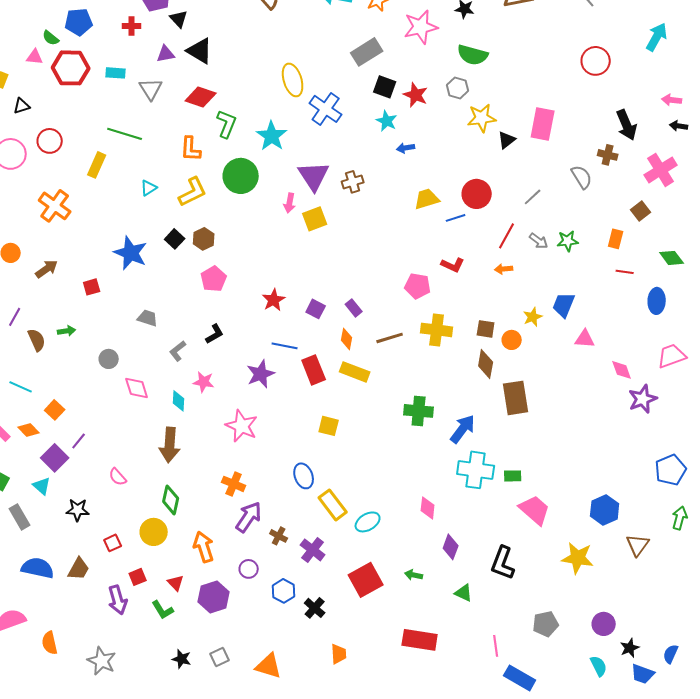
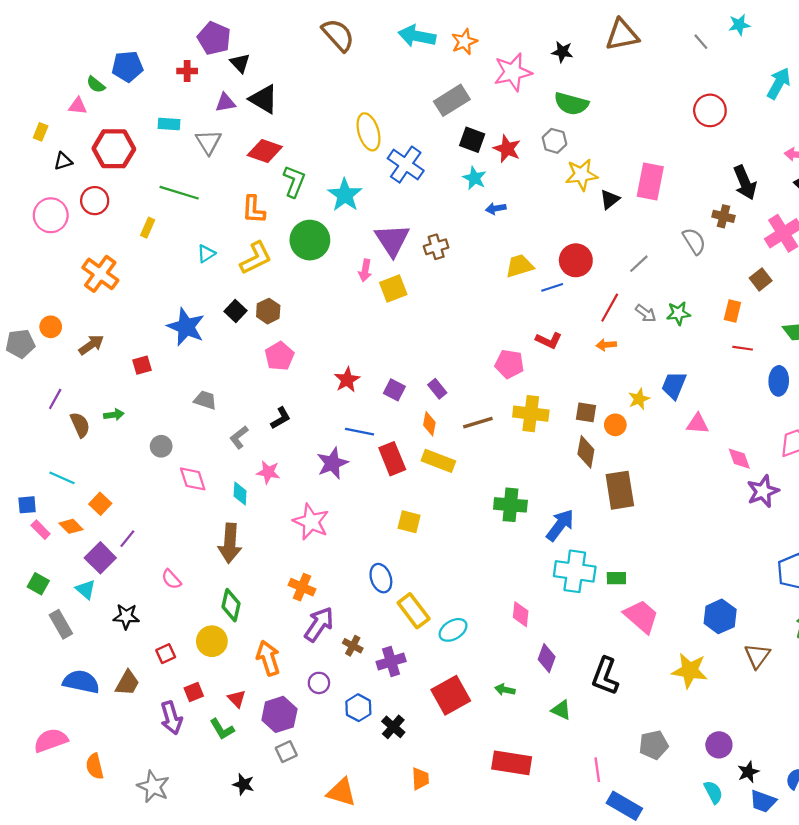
red hexagon: (71, 68) -> (114, 149), moved
yellow rectangle: (97, 165) -> (148, 228), size x0.7
purple cross: (313, 550) -> (391, 661), turned 35
gray square: (220, 657) -> (286, 752), moved

